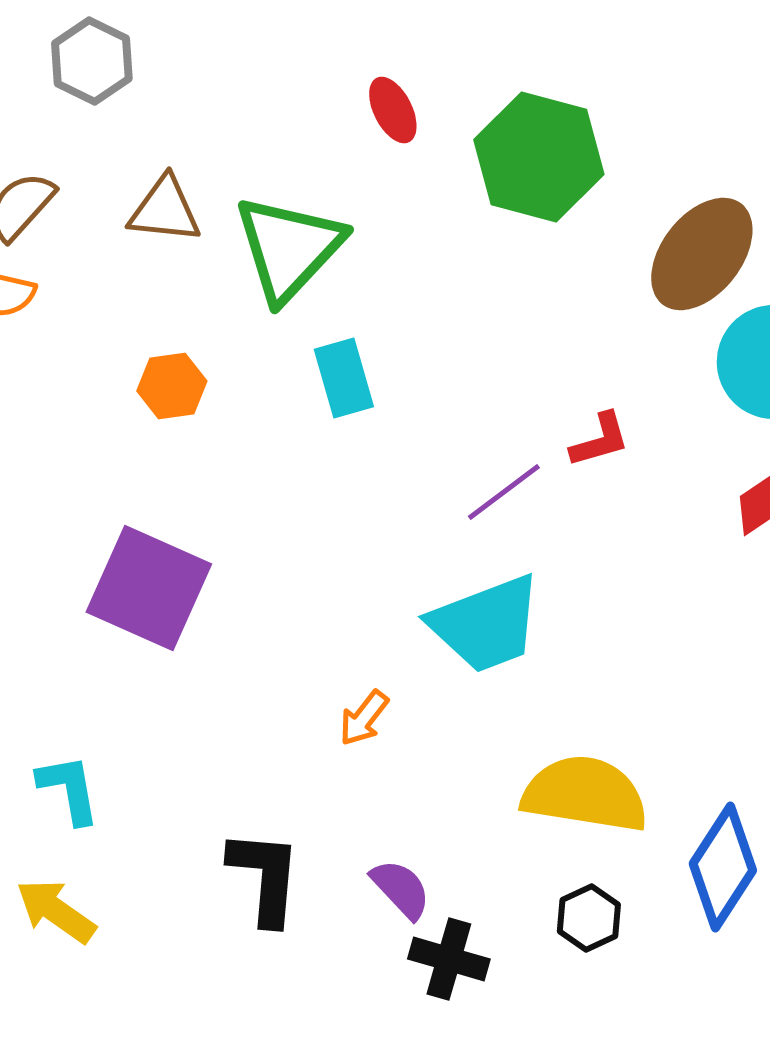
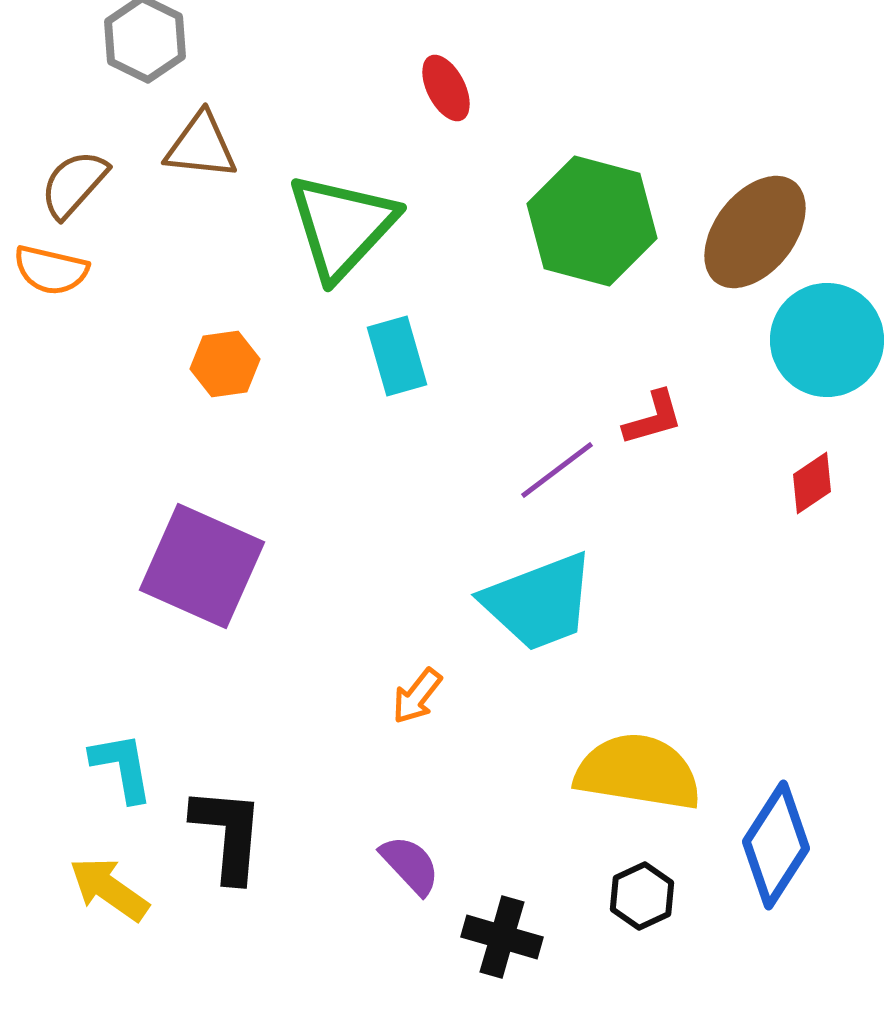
green hexagon: (539, 157) -> (592, 221), moved
brown triangle: (165, 210) -> (201, 146), moved
black L-shape: (265, 877) -> (228, 834), moved
purple semicircle: (401, 889) -> (410, 865), moved

